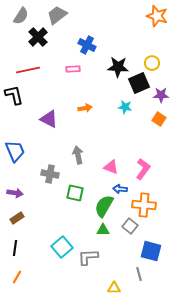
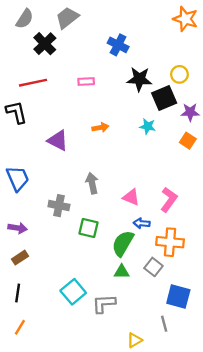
blue cross: (87, 45) -> (118, 45), moved
yellow triangle: (114, 288) -> (135, 340), turned -32

